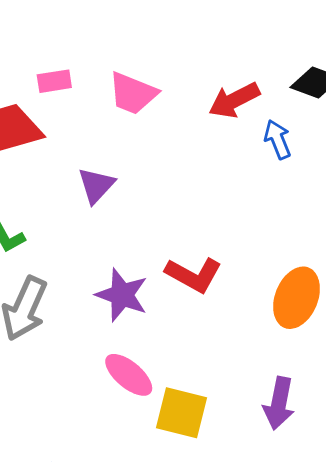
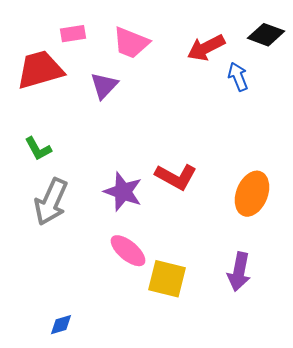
purple triangle: (96, 185) -> (104, 86), moved

